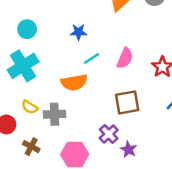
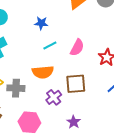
orange semicircle: (74, 82) -> (43, 72), moved
purple cross: (109, 134) -> (54, 97), moved

